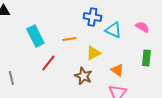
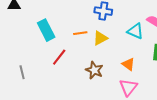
cyan triangle: (113, 30) -> (135, 31), moved
yellow triangle: (93, 53) -> (100, 38), moved

